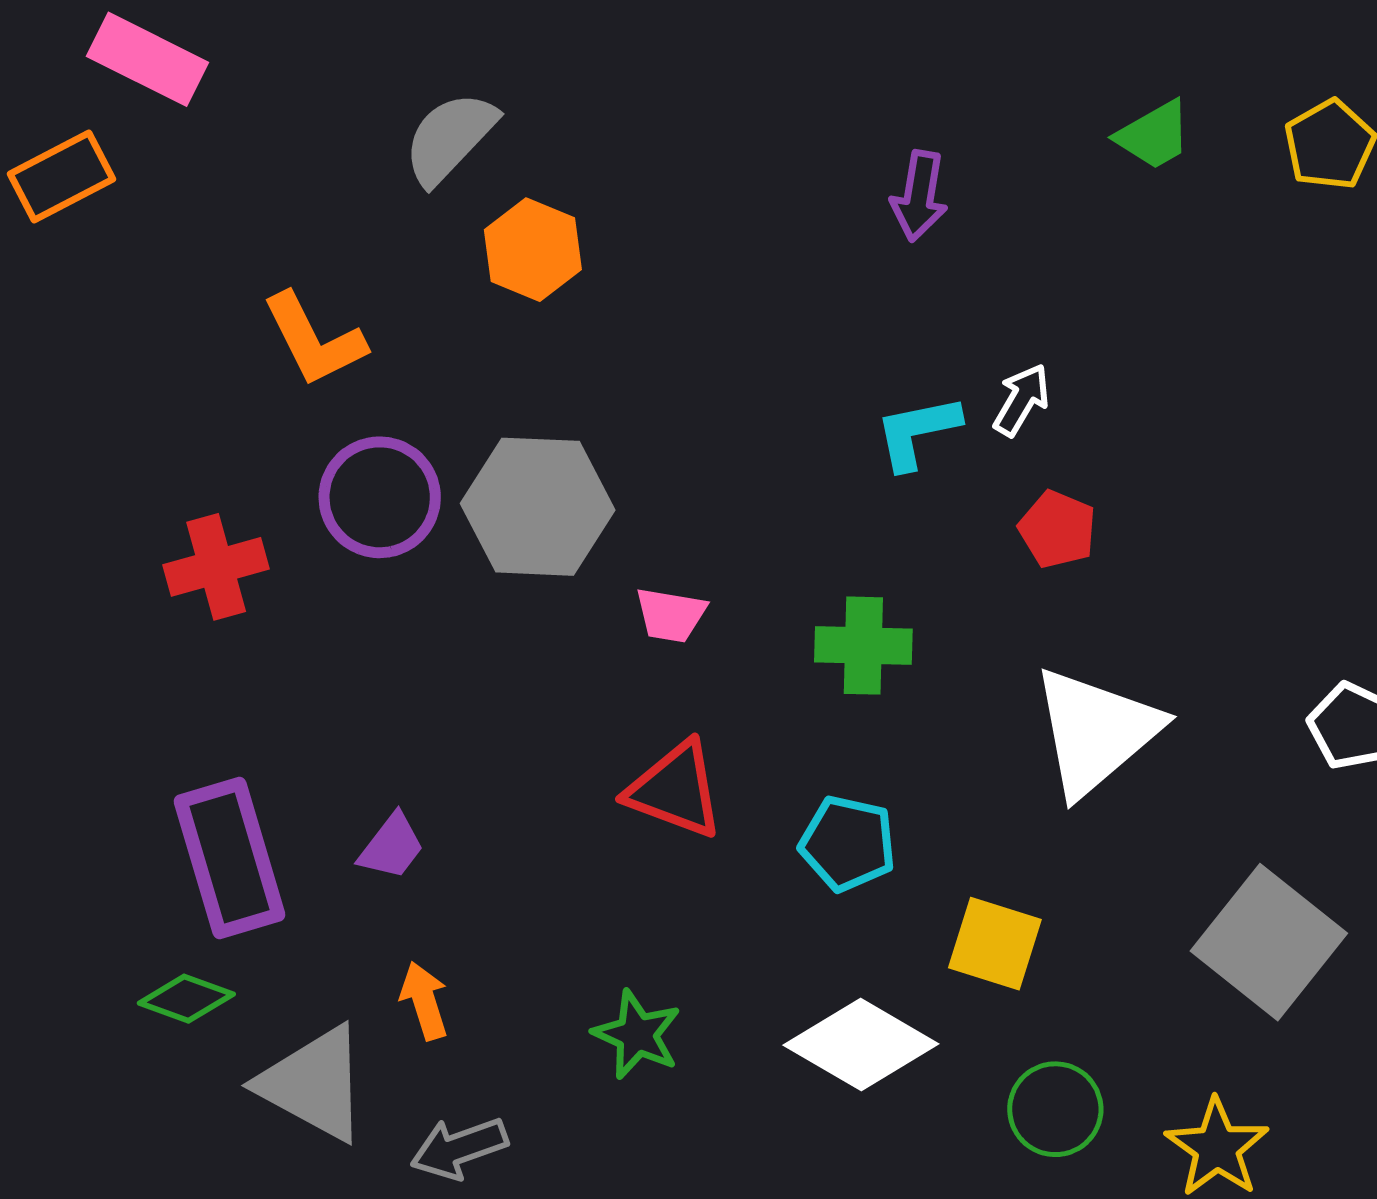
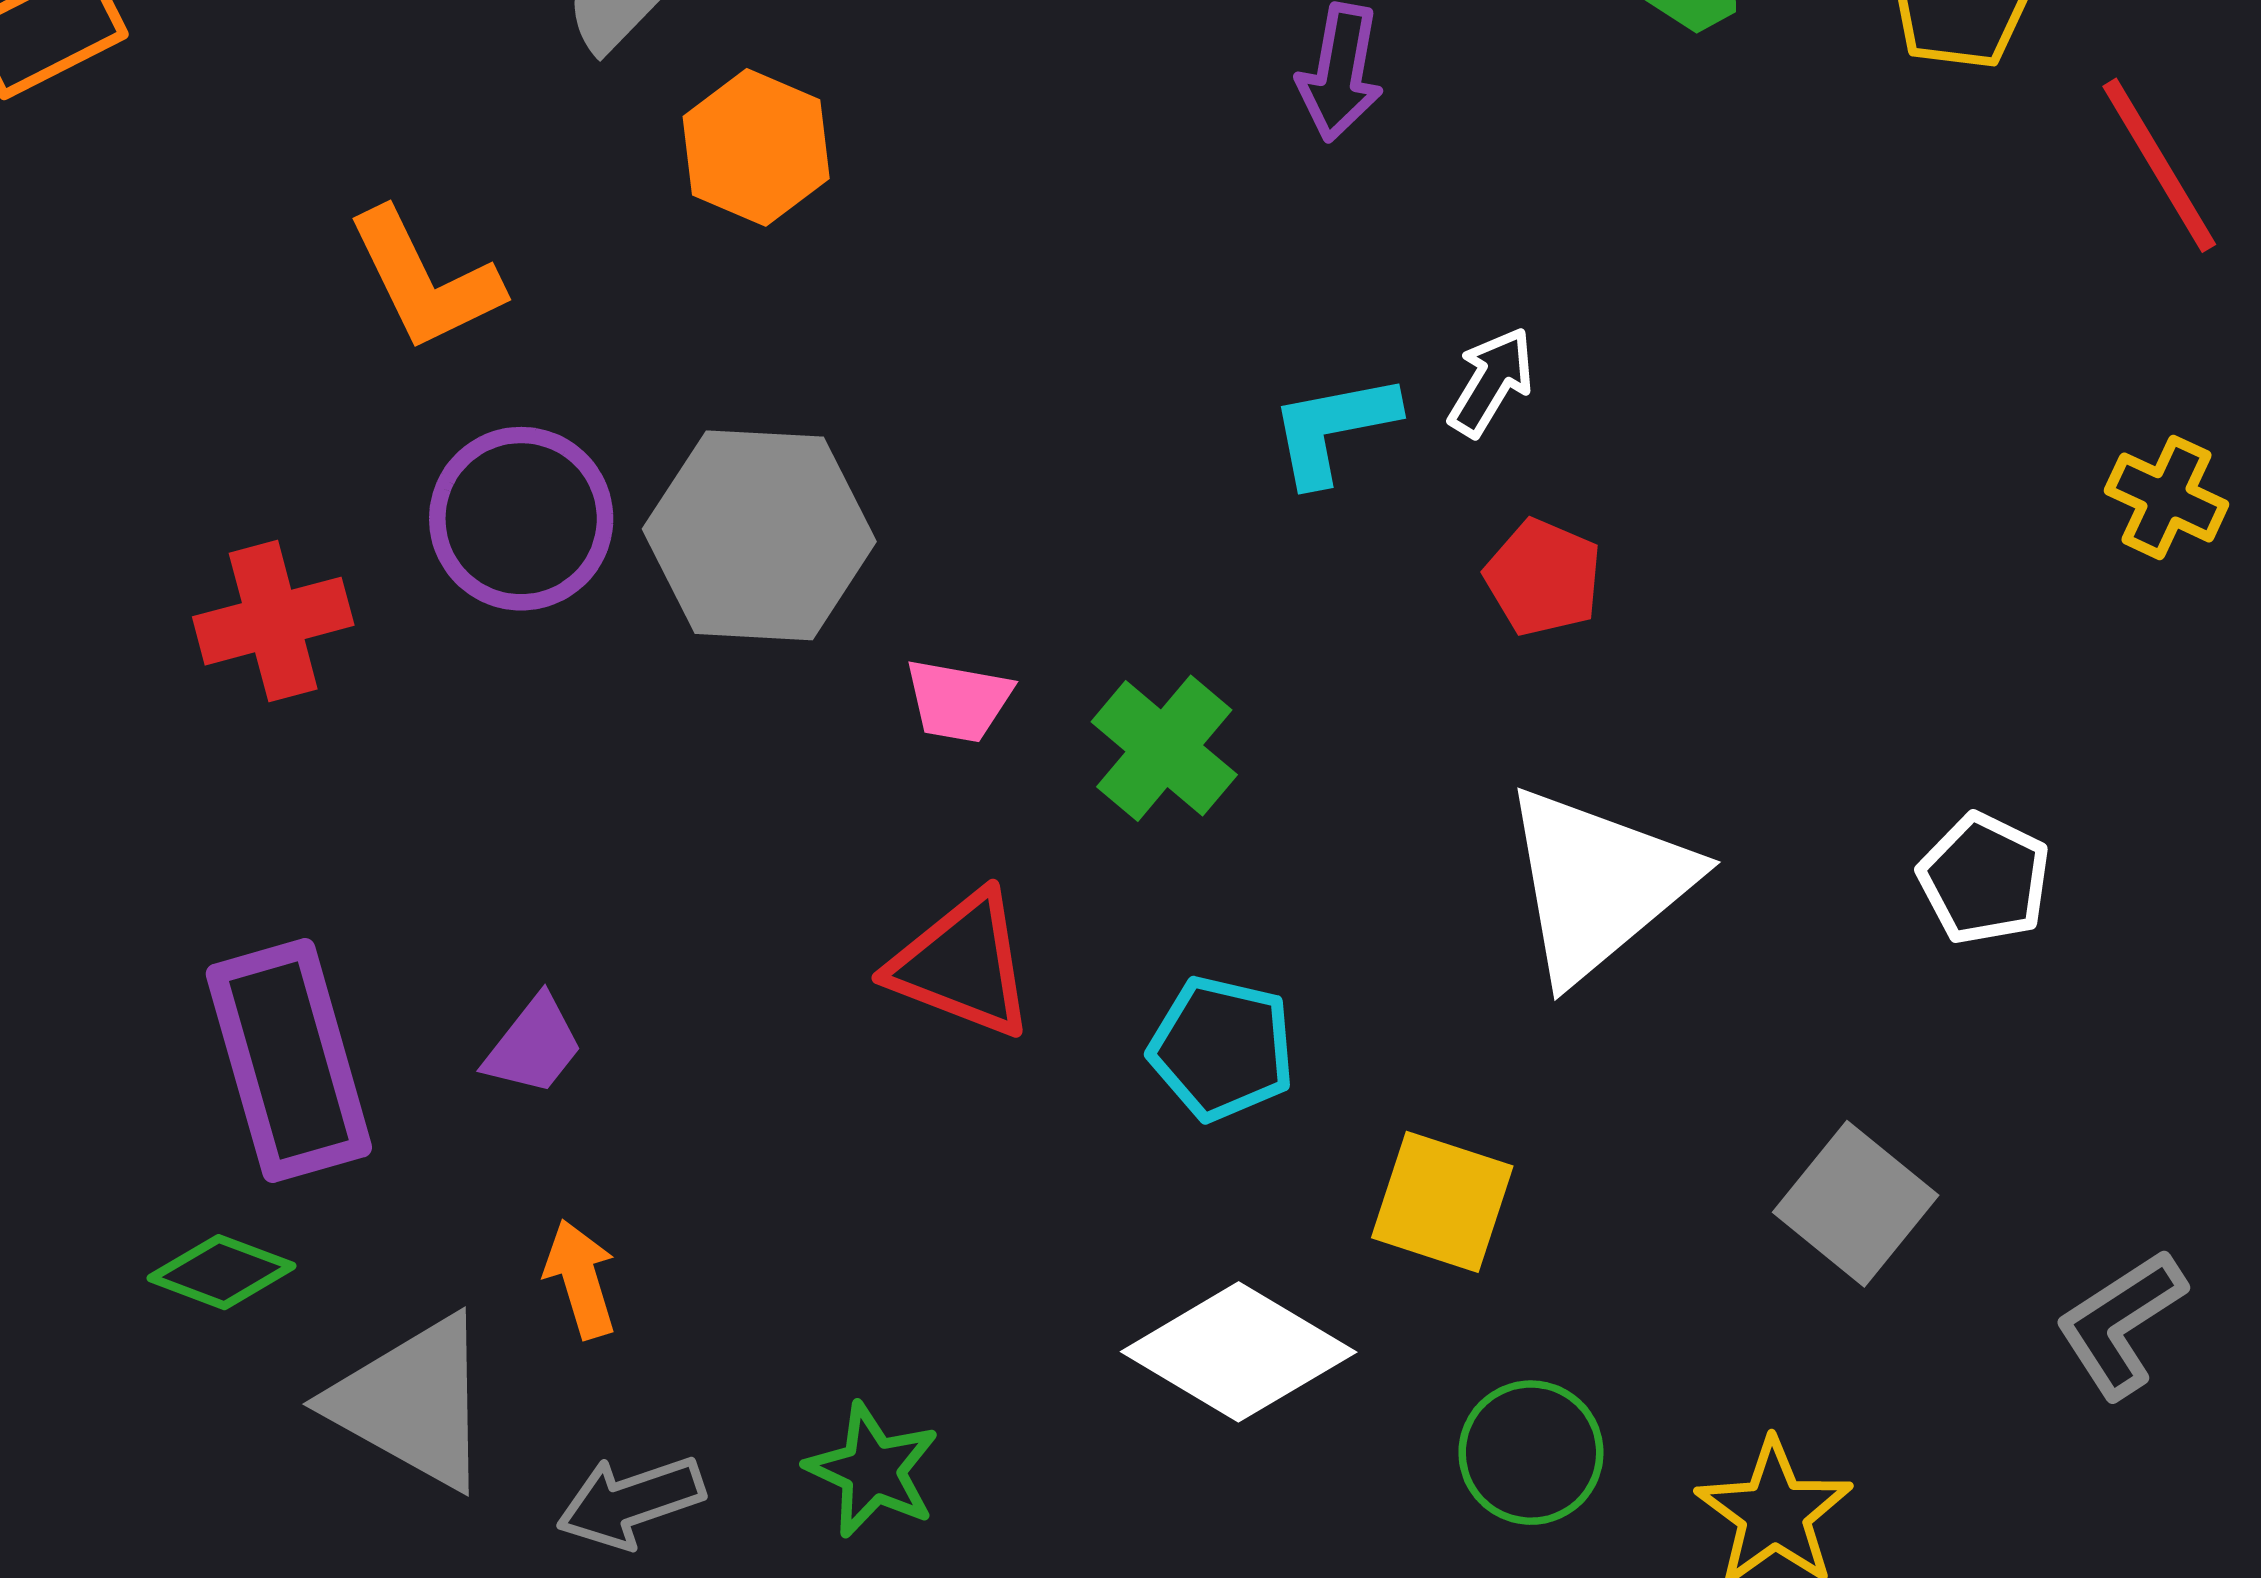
green cross: (863, 646) -> (1164, 748), moved, turned 38
gray square: (1269, 942) -> (1856, 1204), size x0.7
green star: (637, 1035) -> (873, 1470), moved

